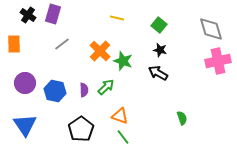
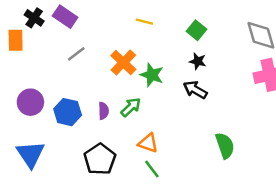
purple rectangle: (53, 14) -> (65, 17), turned -72
orange rectangle: (14, 44) -> (16, 40), moved
green semicircle: (182, 118) -> (225, 146), size x1.5

